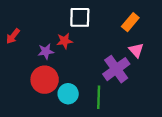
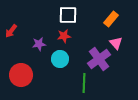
red star: (65, 41) -> (64, 36), moved
red circle: (45, 80) -> (21, 75), moved
cyan circle: (68, 94) -> (60, 59), moved

